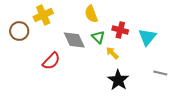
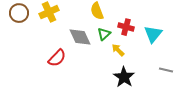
brown circle: (19, 31) -> (19, 13), moved
green triangle: (98, 37) -> (104, 34), turned 32

